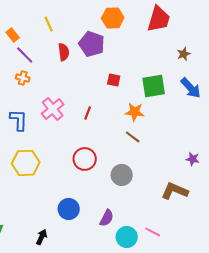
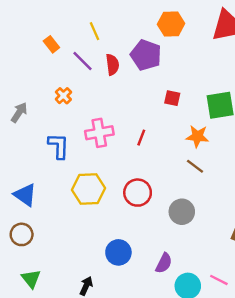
purple line: (25, 55) -> (83, 61), moved
orange cross: (23, 78) -> (63, 96), turned 32
pink cross: (53, 109) -> (99, 133), turned 30
yellow hexagon: (26, 163) -> (89, 189), moved

